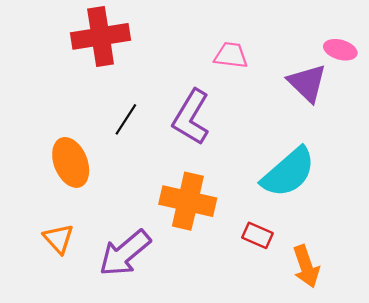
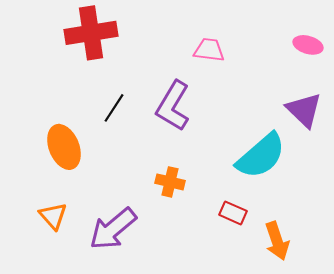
purple triangle: (307, 83) -> (304, 110), moved
orange cross: (188, 201) -> (170, 182), size x0.6

